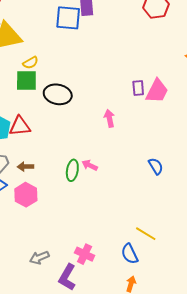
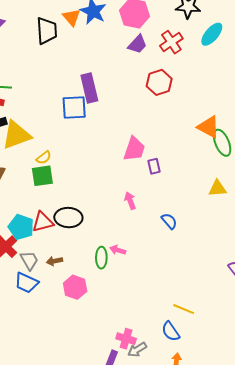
pink trapezoid: (157, 91) -> (134, 149), moved
black ellipse: (58, 94) -> (68, 218), moved
blue semicircle: (156, 166) -> (169, 221), moved
pink hexagon: (26, 195) -> (75, 287), moved
gray arrow: (39, 258) -> (137, 350), moved

